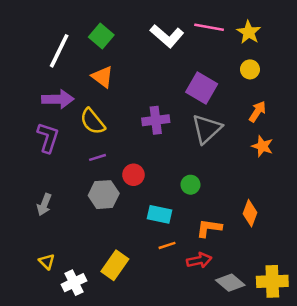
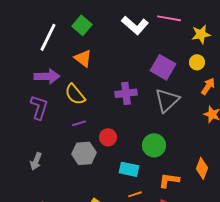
yellow star: (249, 32) -> (201, 34), moved, turned 30
yellow circle: (250, 69) -> (197, 62), moved
green circle: (190, 185) -> (154, 145), size x1.5

